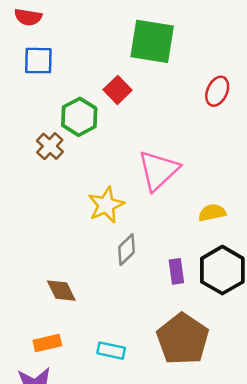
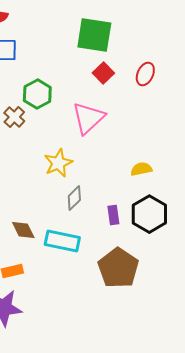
red square: (118, 90) -> (103, 73), moved
pink triangle: (158, 170) -> (88, 118), moved
cyan rectangle: (111, 351) -> (62, 241), moved, size x1.6

